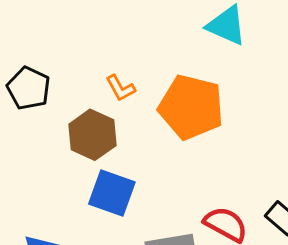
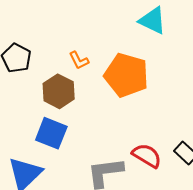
blue square: (112, 193) -> (51, 133), moved

